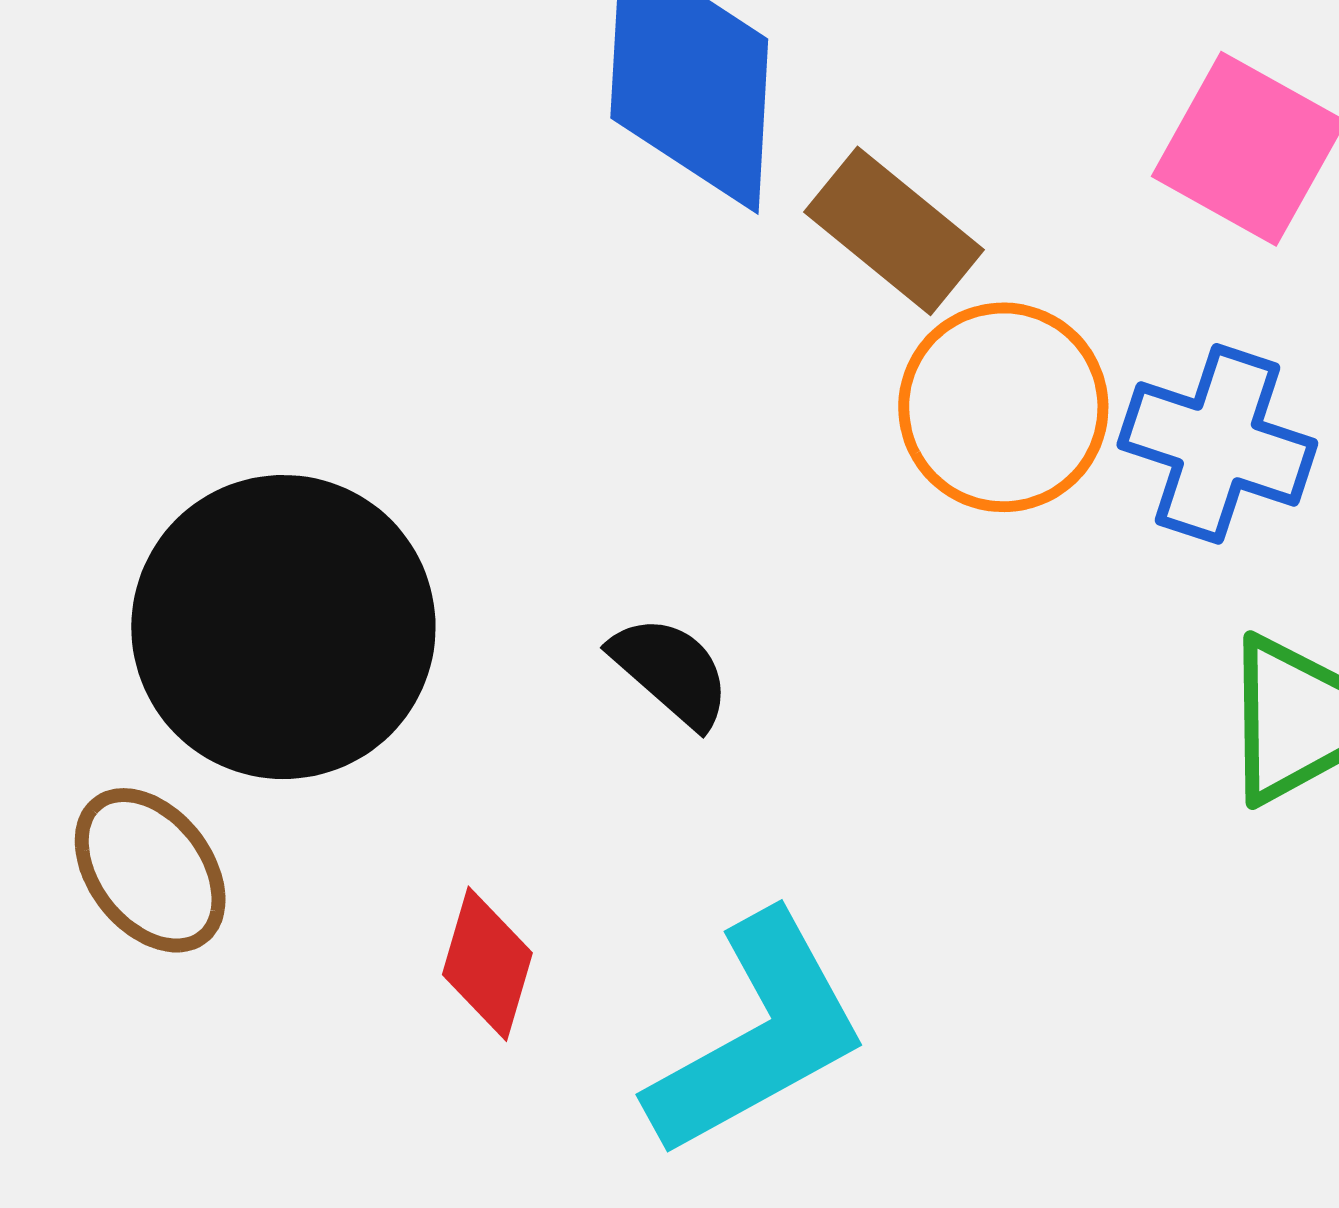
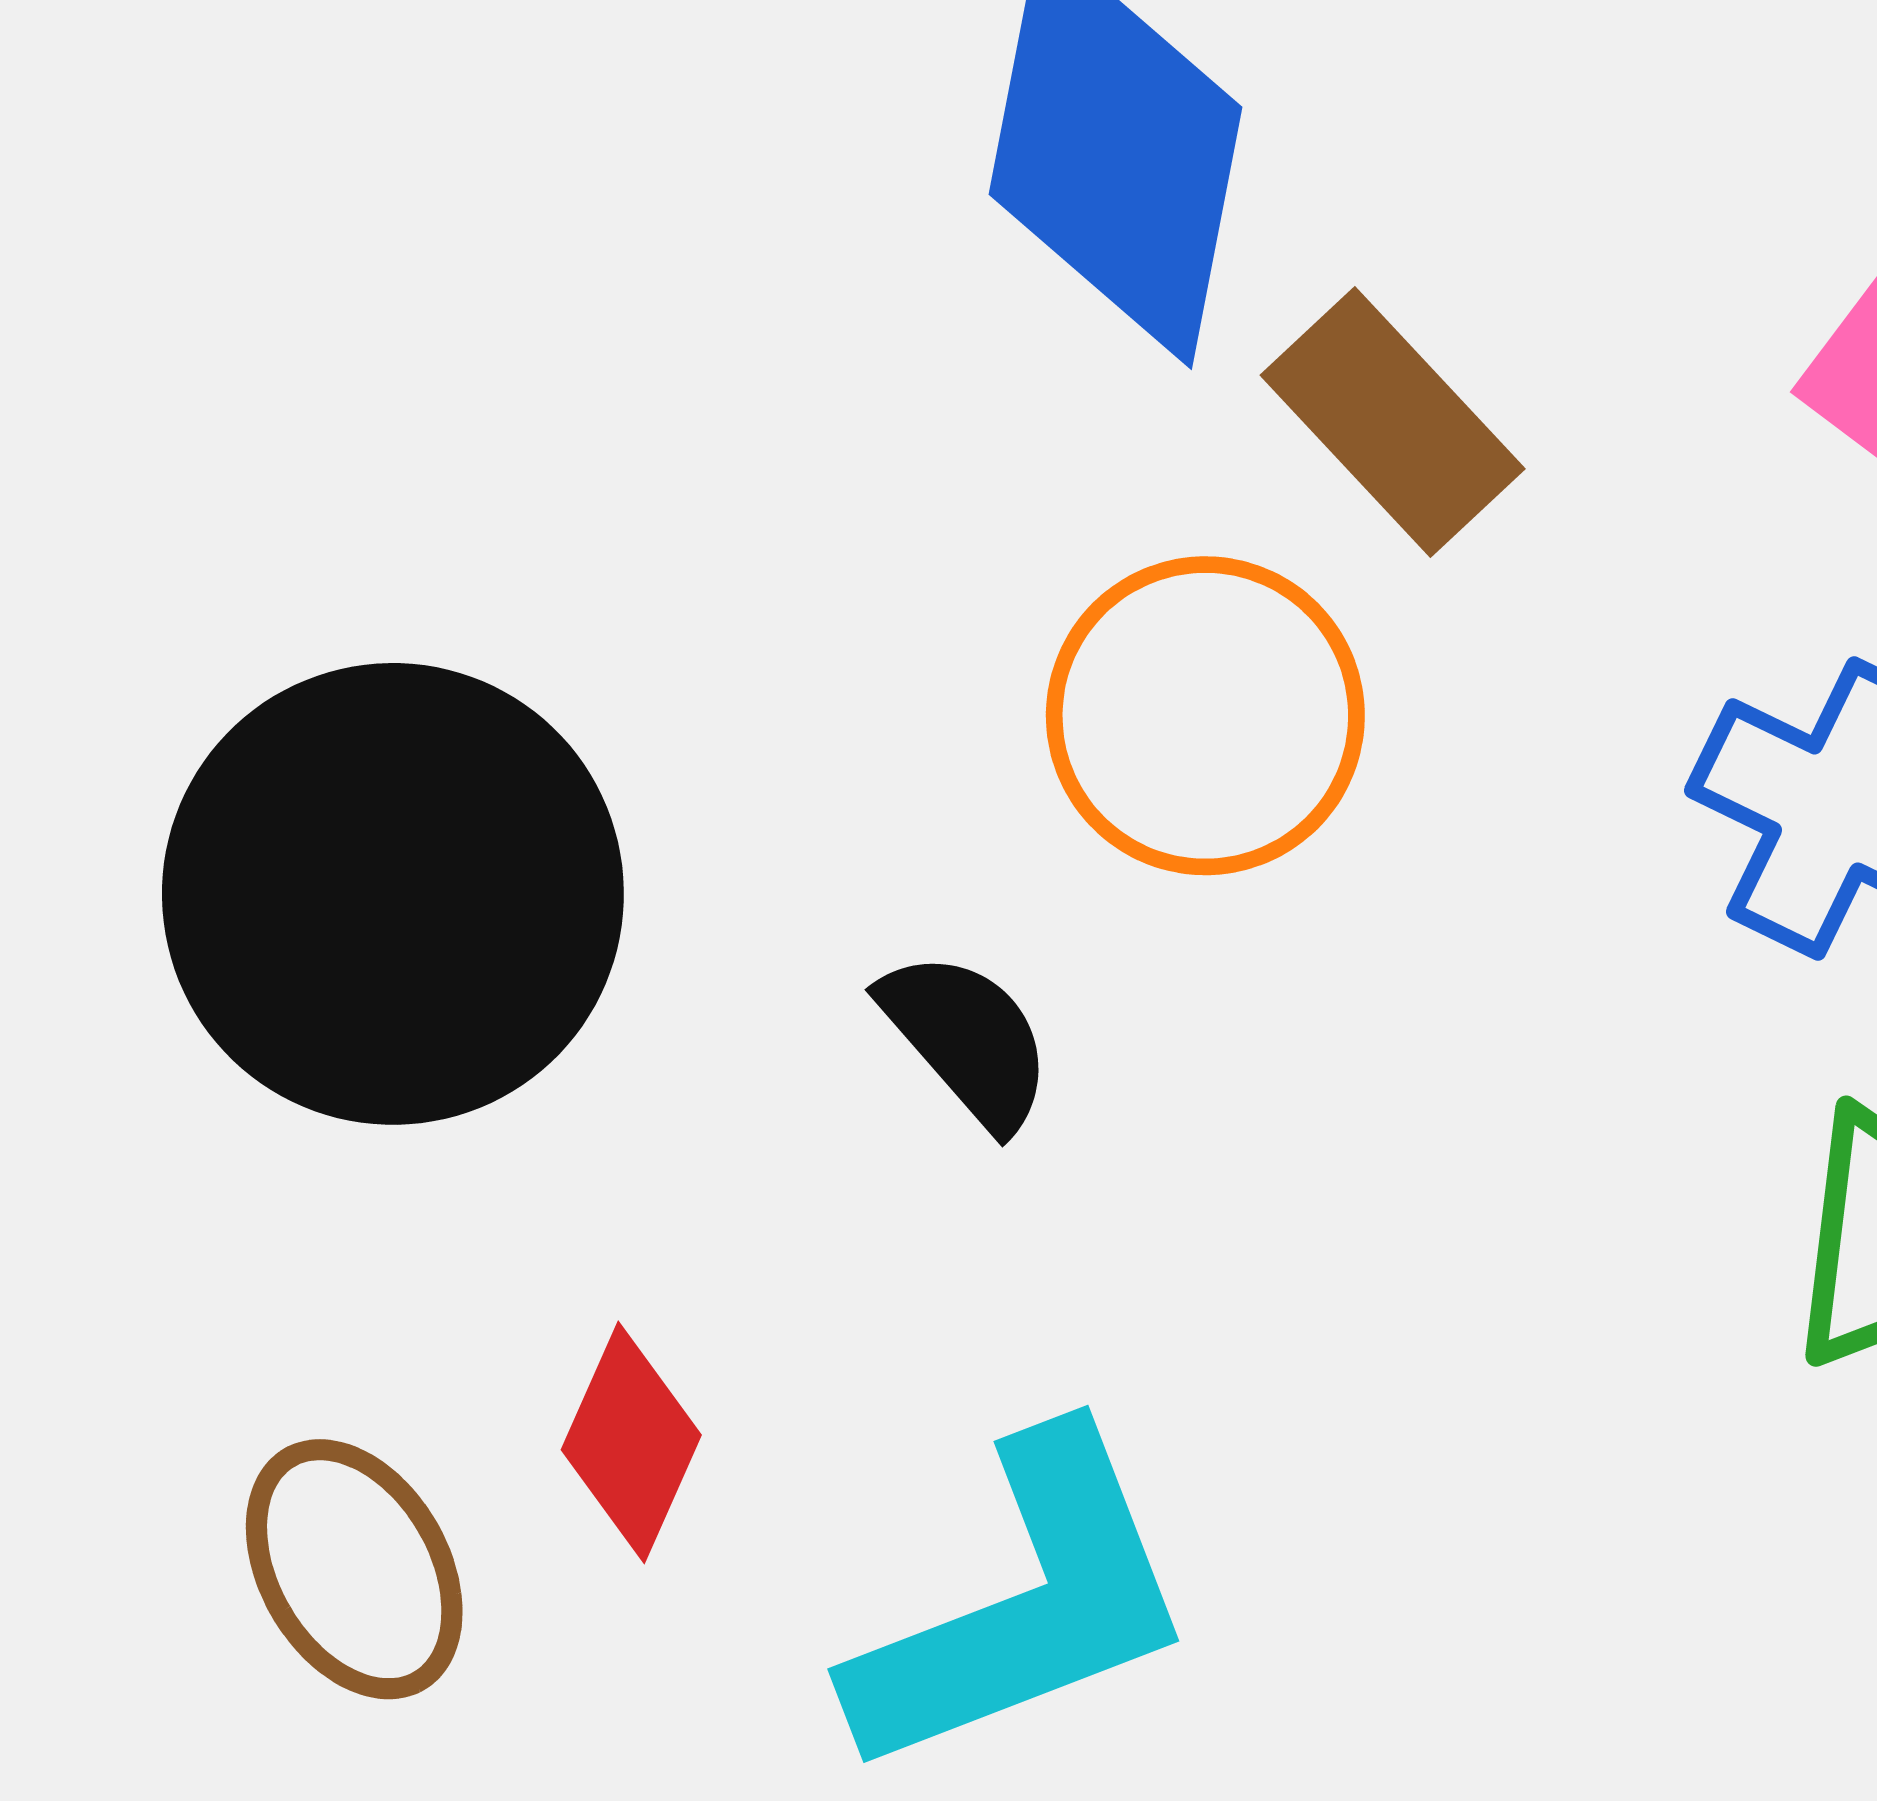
orange circle: (1003, 407) -> (1205, 716), moved
brown ellipse: (150, 870) -> (354, 1569), moved

